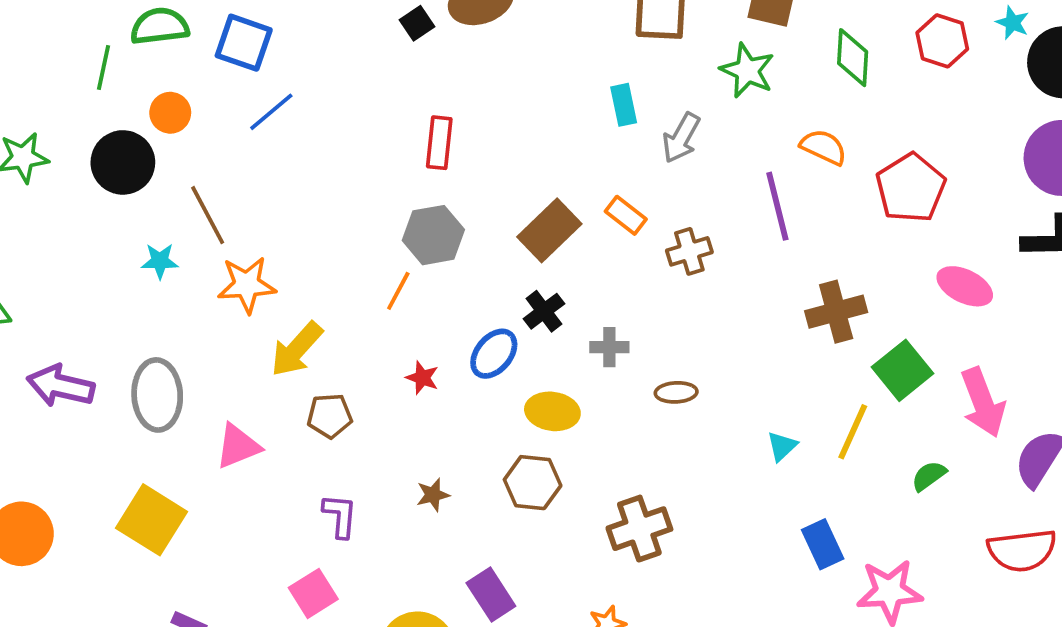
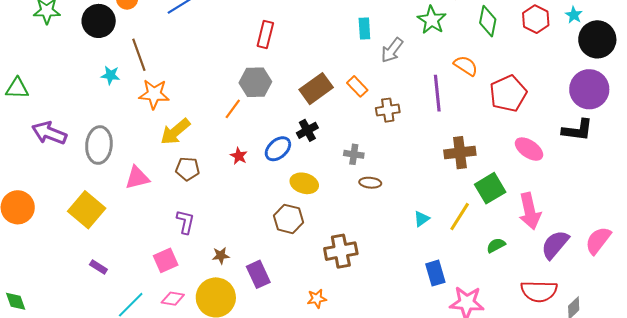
gray cross: (609, 347) -> (354, 154), moved
brown star: (433, 495) -> (221, 256), moved

